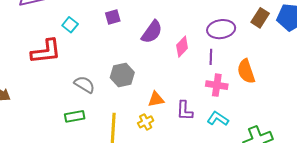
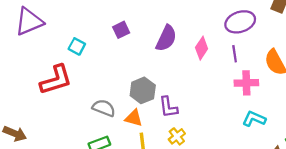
orange triangle: (156, 99) -> (134, 118), moved, turned 36
purple L-shape: (185, 111) -> (168, 107), moved

